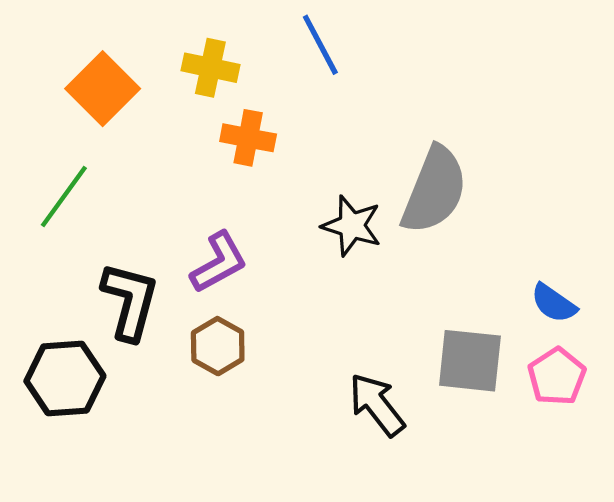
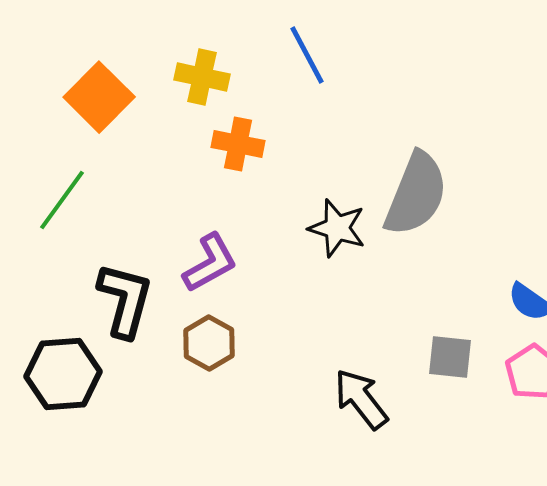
gray square: (470, 361) -> (450, 357), size x0.7

